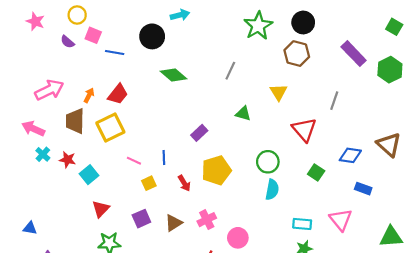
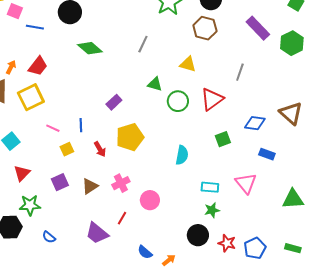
yellow triangle: (279, 92) -> (188, 64), turned -42
red triangle: (304, 130) -> (212, 99), turned 35
green circle: (268, 162) -> (178, 101), moved
green square: (316, 172) -> (223, 139), turned 35

